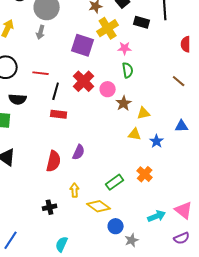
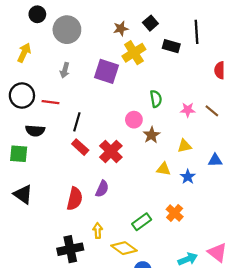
gray arrow: (41, 32) -> (65, 70), moved
pink star: (125, 48) -> (188, 110), moved
red line: (41, 73) -> (50, 102), moved
red cross: (84, 81) -> (111, 151), moved
yellow triangle: (144, 113) -> (184, 146), moved
red rectangle: (59, 114) -> (80, 147), turned 35
black cross: (50, 207) -> (70, 249), size x1.6

